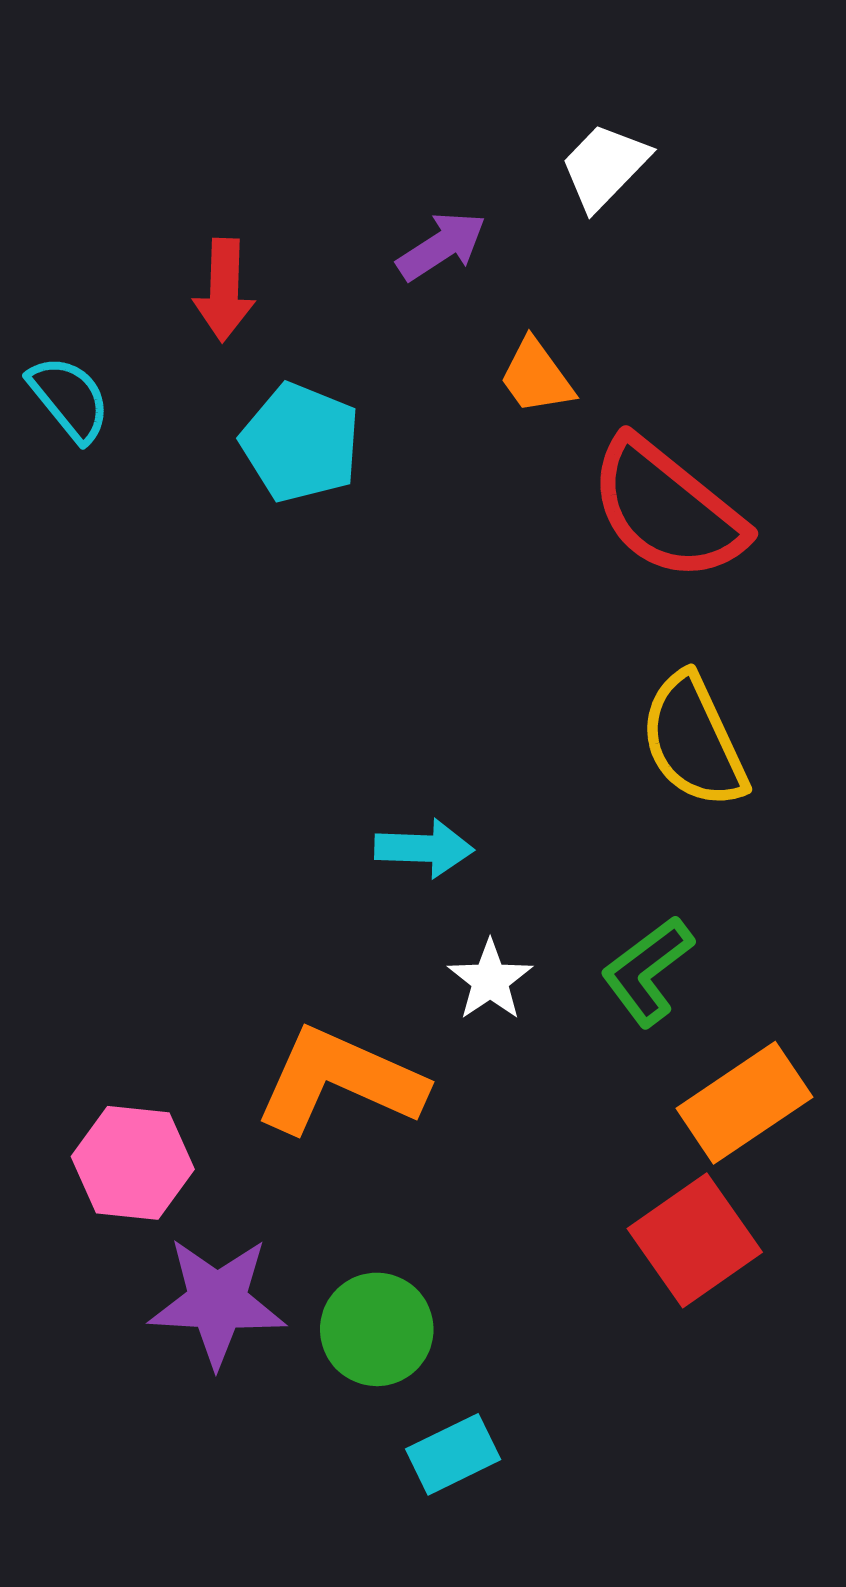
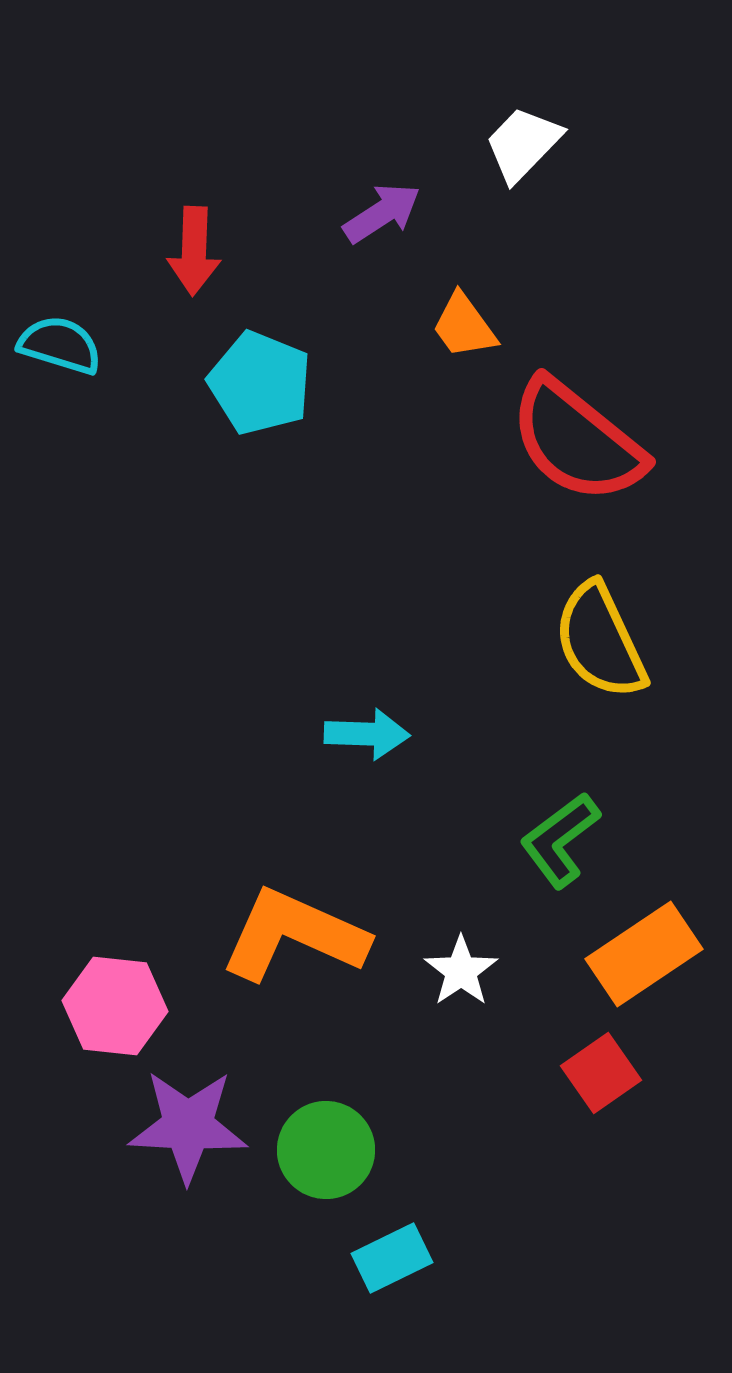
cyan semicircle: (69, 399) -> (60, 345), turned -34
white star: (490, 980) -> (461, 971), moved
red square: (695, 1240) -> (601, 1073), size x0.7

